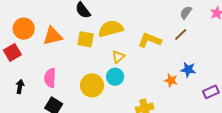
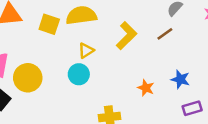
yellow L-shape: (150, 40) -> (126, 36), turned 105
blue star: (188, 70) -> (180, 79), moved
yellow circle: (92, 85) -> (28, 78), moved

